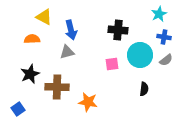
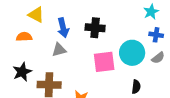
black cross: (118, 30) -> (95, 28), moved
pink square: (112, 64) -> (104, 62), size x1.6

